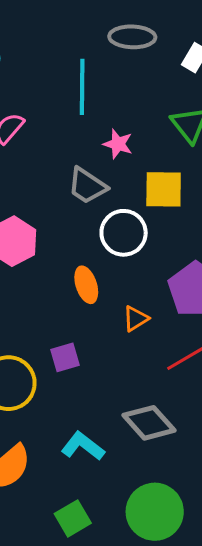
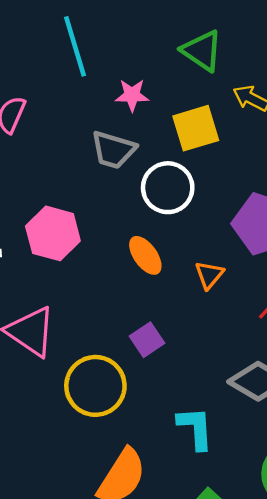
cyan L-shape: (83, 446) -> (195, 428), turned 66

